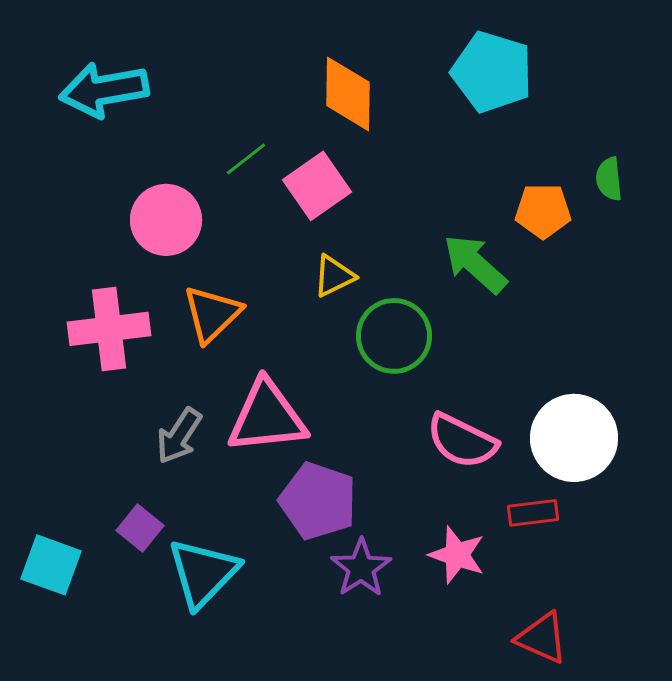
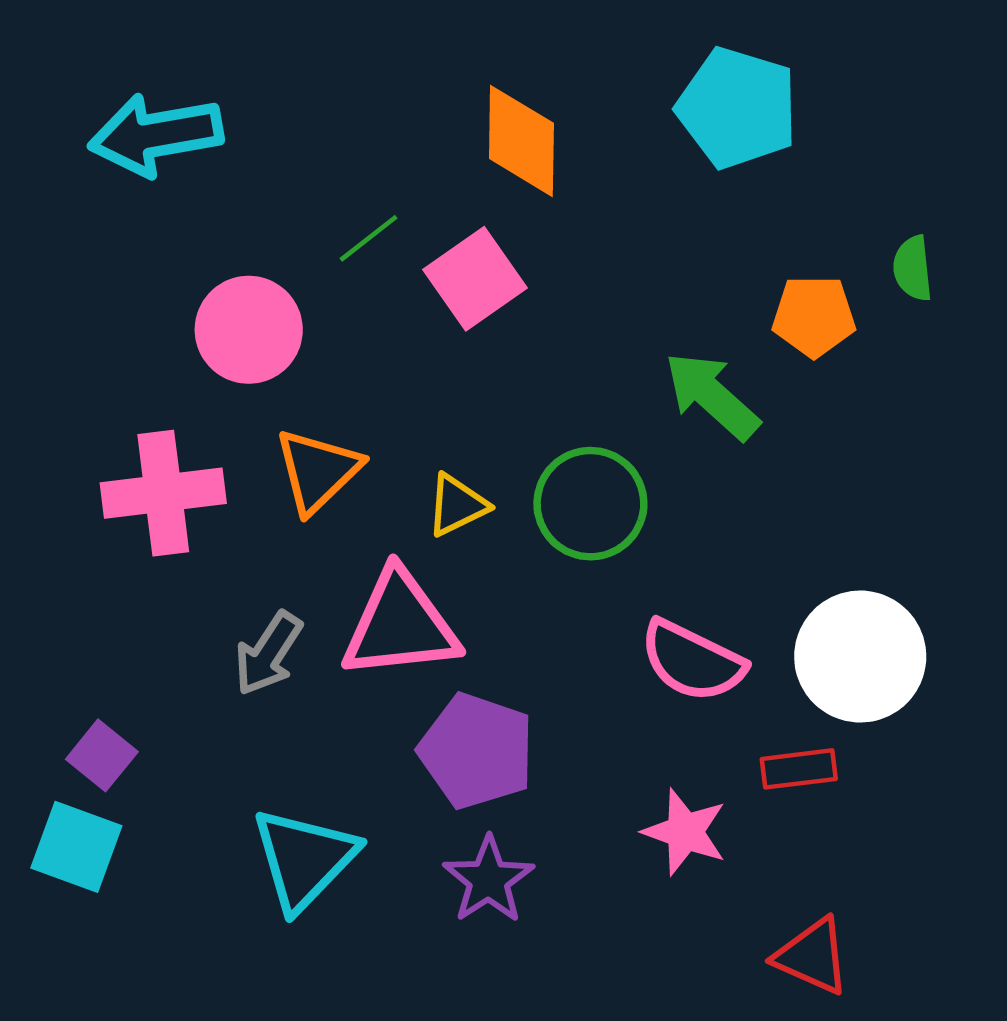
yellow triangle: (334, 276) -> (457, 505), moved
purple square: (140, 528) -> (102, 755), moved
purple star: (361, 568) -> (489, 880), moved

